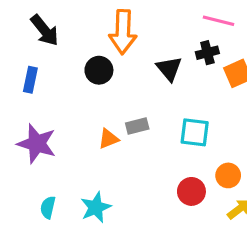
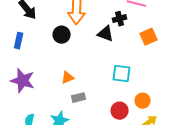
black cross: (207, 53) -> (120, 19), moved
black triangle: (169, 69) -> (106, 34), turned -30
gray rectangle: (137, 126) -> (79, 98), moved

